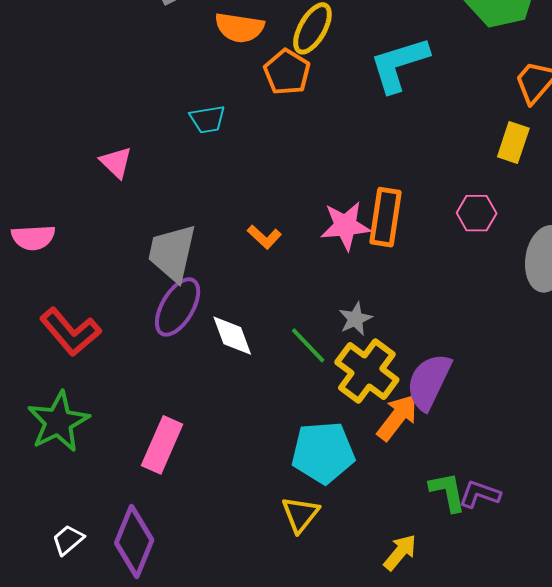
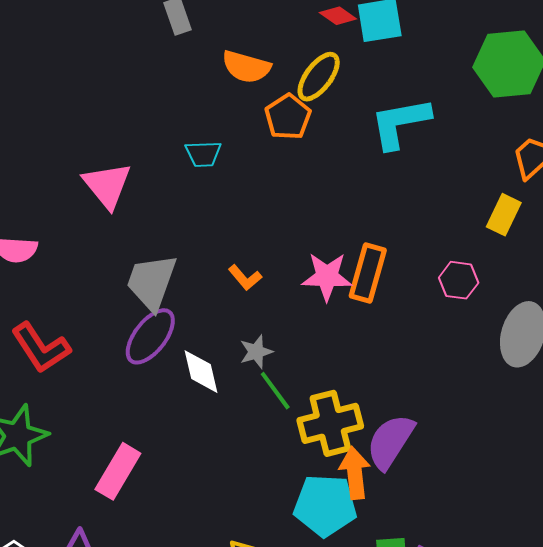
pink triangle: (116, 162) -> (107, 185), size x1.5
gray star: (355, 319) -> (256, 352), moved
yellow cross: (367, 371) -> (330, 423), turned 32
orange arrow: (397, 417) -> (355, 473), turned -51
cyan pentagon: (323, 453) -> (325, 505), moved

